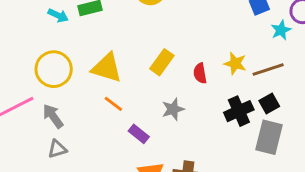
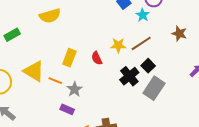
yellow triangle: (107, 68) -> (34, 71), turned 30
orange line: (113, 104) -> (55, 81), moved
gray star: (173, 109) -> (75, 89), moved
gray rectangle: (269, 137) -> (154, 88), turned 35

